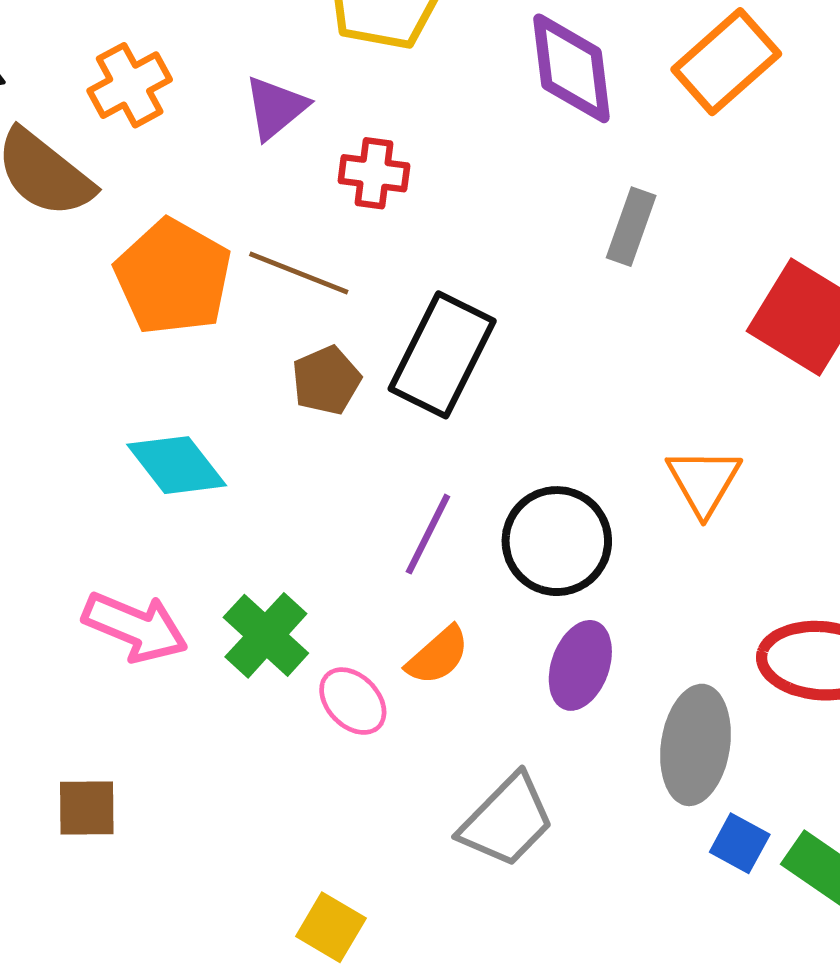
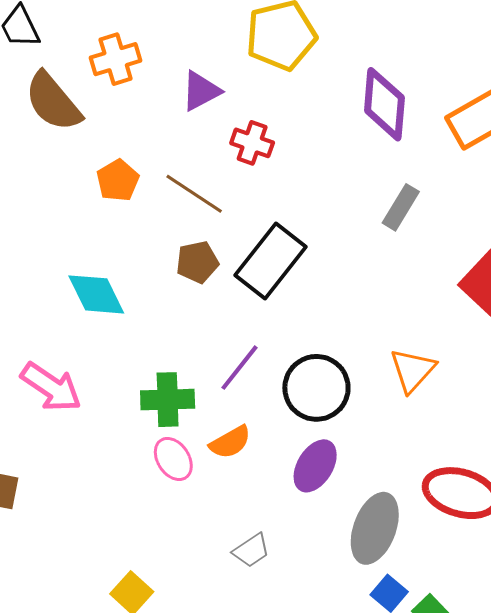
orange pentagon: (173, 277) -> (118, 180), size x0.6
green cross: (266, 635) -> (168, 400), moved, turned 34
gray trapezoid: (507, 821) -> (251, 550), size x0.6

